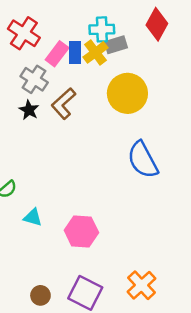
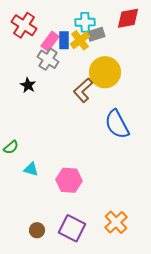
red diamond: (157, 24) -> (128, 18), turned 50
gray cross: (34, 79) -> (48, 59), moved
brown L-shape: (63, 104) -> (83, 90), moved

